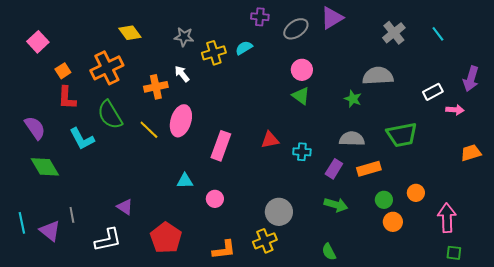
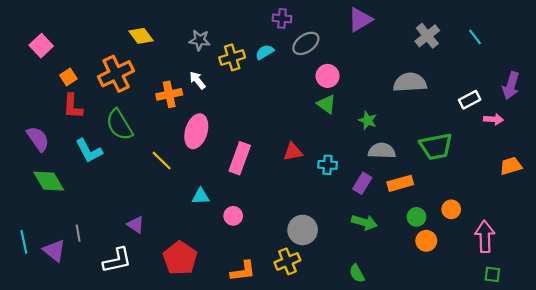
gray ellipse: (296, 29) -> (306, 43), moved
green star: (353, 99) -> (368, 120), moved
yellow line: (149, 130) -> (162, 161), moved

